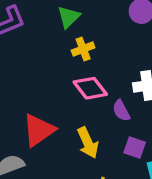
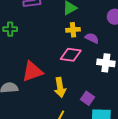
pink diamond: (90, 88) -> (71, 55), turned -60
purple semicircle: (121, 111) -> (92, 38), moved, turned 128

